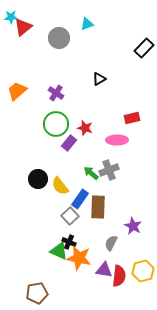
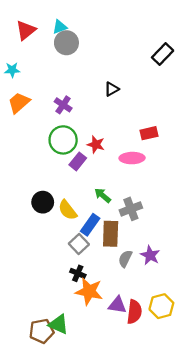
cyan star: (11, 17) -> (12, 70), moved
cyan triangle: (87, 24) -> (60, 27), moved
gray cross: (109, 170) -> (131, 209), moved
gray semicircle: (111, 243) -> (125, 259), moved
green triangle: (59, 251) -> (59, 324), moved

